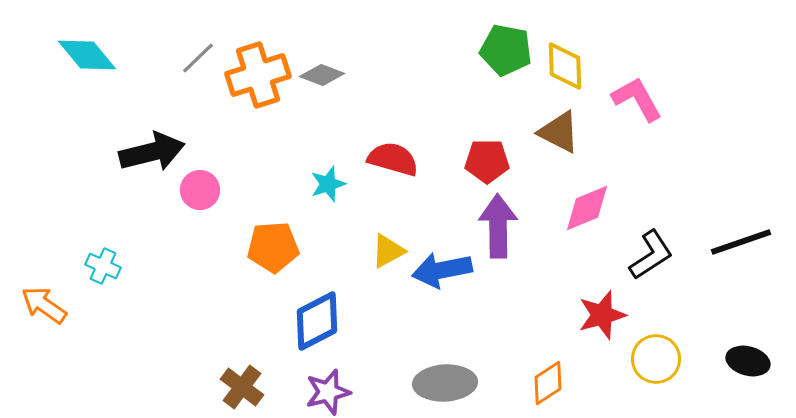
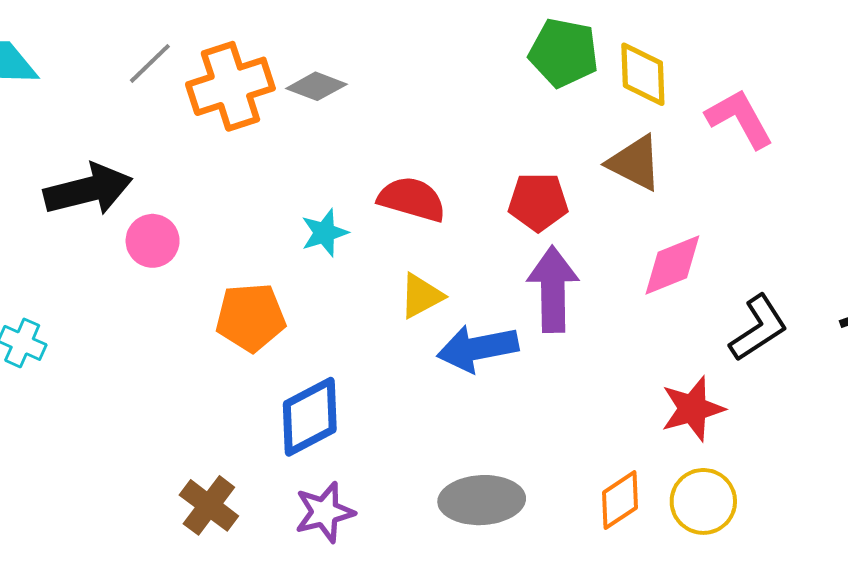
yellow triangle: (388, 251) -> (421, 296), moved
yellow circle: (656, 359) -> (703, 501), moved

